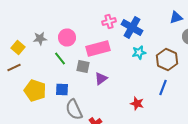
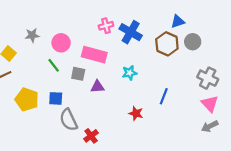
gray star: (40, 38) -> (32, 35), moved
pink rectangle: (98, 48) -> (94, 55), turned 30
cyan star: (139, 52) -> (130, 73), moved
brown hexagon: (167, 60) -> (167, 44), moved
purple triangle: (101, 78) -> (97, 87), turned 32

